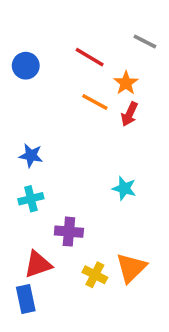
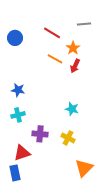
gray line: (145, 41) -> (84, 24), turned -32
orange triangle: (131, 268) -> (84, 168), moved
yellow cross: (95, 275) -> (68, 138), moved

